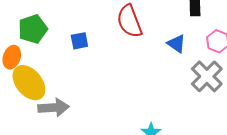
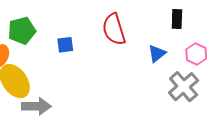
blue triangle: (176, 44) -> (157, 54), turned 42

